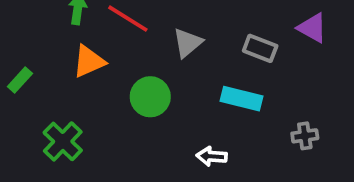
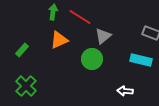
gray triangle: (187, 43) -> (103, 36), moved
green cross: (63, 141) -> (26, 86), moved

